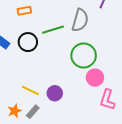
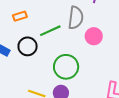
green circle: (84, 56) -> (66, 67), moved
pink circle: (95, 78) -> (94, 36), moved

